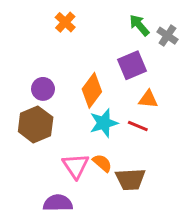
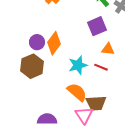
orange diamond: (92, 90) -> (54, 43), moved
orange semicircle: (102, 163) -> (77, 92), size x1.5
pink triangle: (76, 166) -> (84, 115), moved

